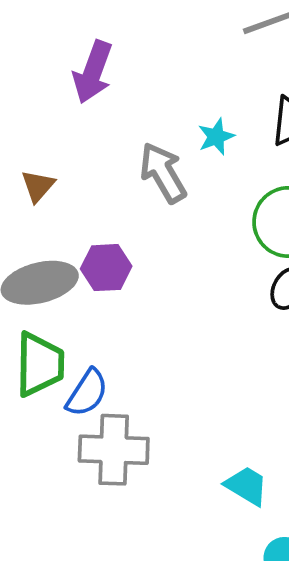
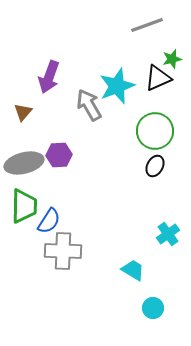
purple arrow: (93, 72) -> (49, 77), moved
cyan star: (216, 137) -> (117, 86), size x1.8

